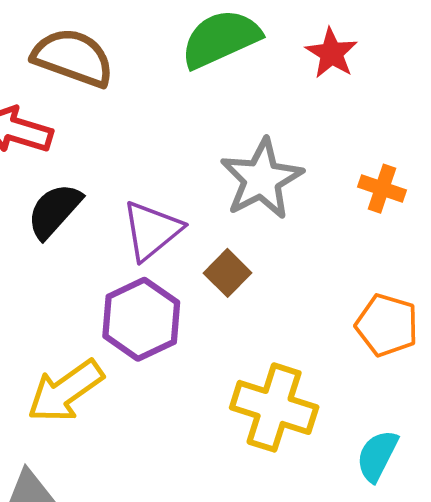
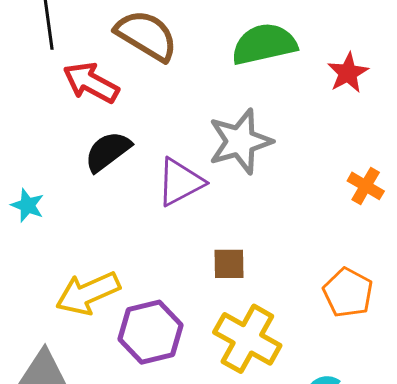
gray star: (262, 179) -> (240, 141), moved
brown square: (228, 273) -> (229, 264), moved, turned 33
purple hexagon: (141, 319) -> (151, 332), moved

